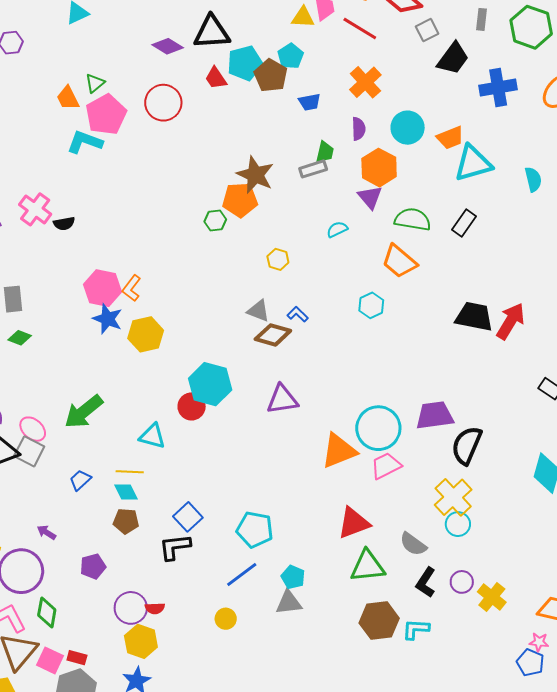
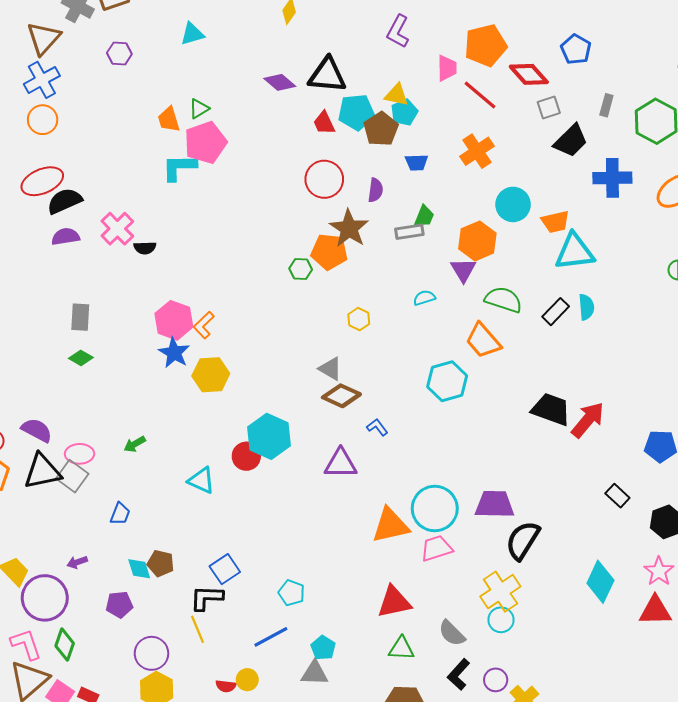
yellow triangle: (303, 17) -> (396, 95), moved
red circle: (163, 103) -> (324, 179), moved
purple semicircle: (358, 129) -> (375, 190), moved
cyan L-shape: (85, 142) -> (179, 167), turned -30
cyan semicircle: (533, 179) -> (586, 307), moved
cyan hexagon: (371, 305) -> (447, 381), size x1.5
blue L-shape: (298, 314) -> (377, 427), moved
green arrow: (84, 412) -> (135, 444), size x0.5
pink ellipse: (33, 429) -> (80, 454), turned -52
yellow line: (130, 472) -> (197, 629), moved, turned 56
blue trapezoid: (80, 480) -> (120, 514), turned 145
cyan diamond: (126, 492) -> (139, 569), moved
cyan pentagon: (255, 530) -> (292, 593), size x0.7
purple arrow: (47, 532) -> (77, 562), turned -60
green triangle: (367, 566) -> (401, 649), size x0.7
red semicircle: (155, 608) -> (226, 686), moved

